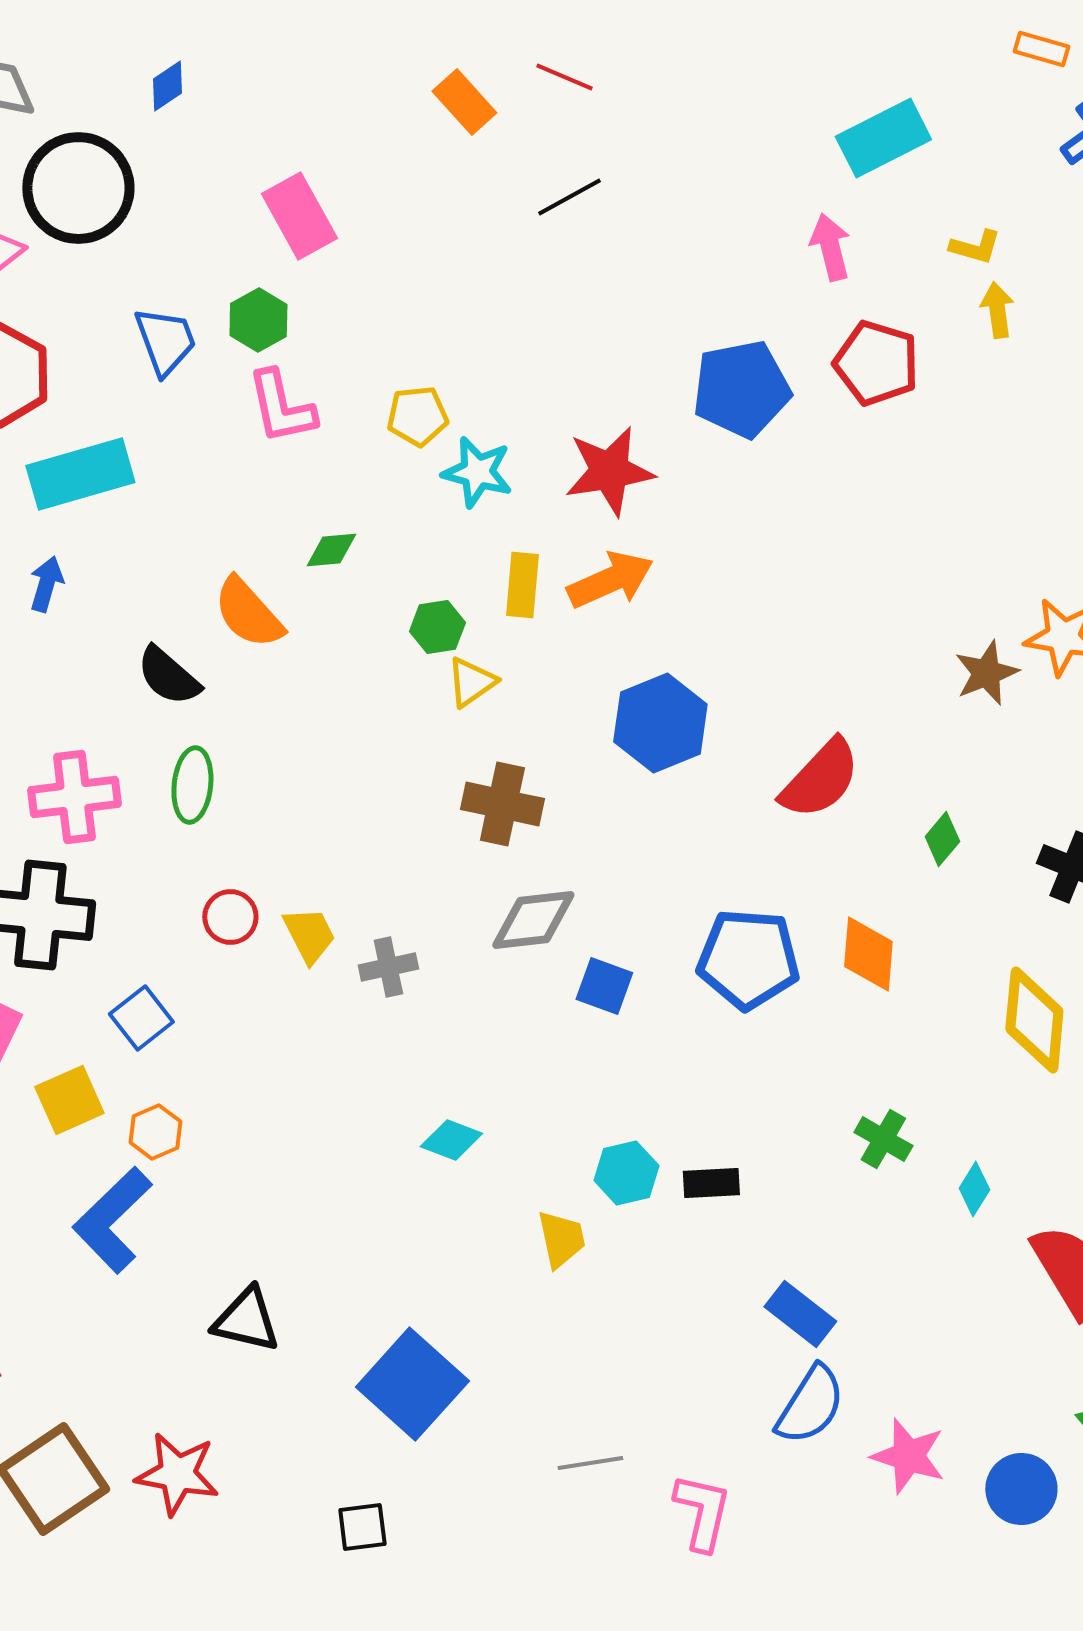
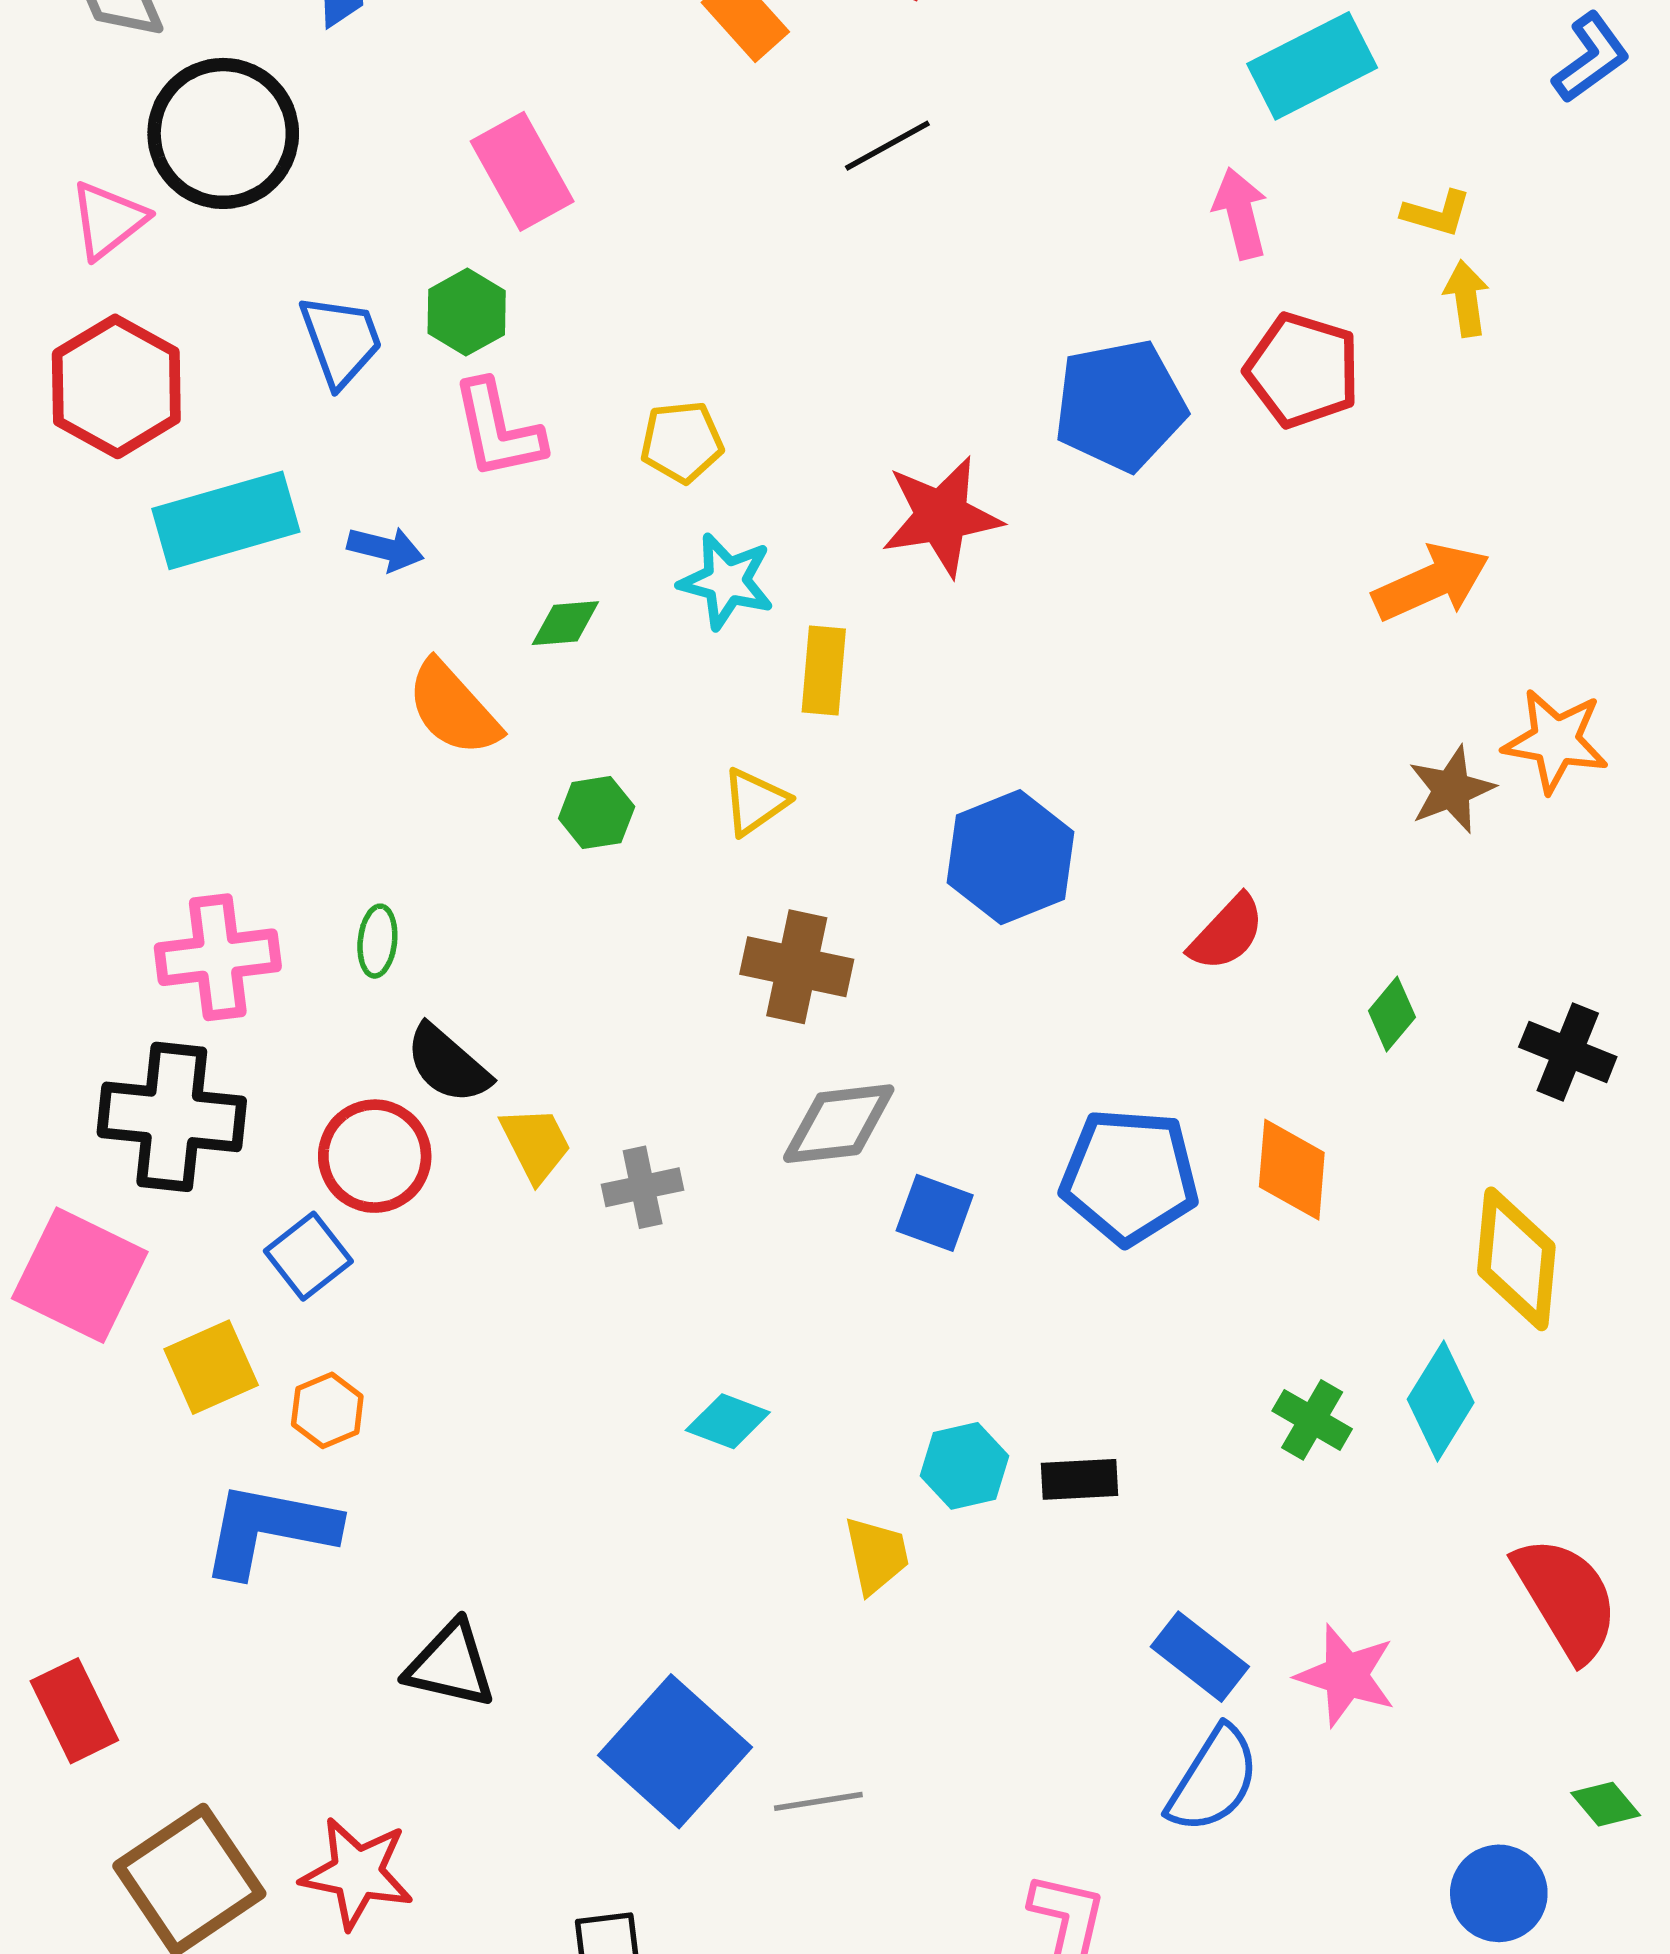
cyan star: (477, 472) -> (726, 581), moved
orange arrow: (610, 580) -> (1431, 583), moved
blue arrow: (46, 584) -> (386, 549), moved, turned 88
green hexagon: (437, 627) -> (597, 813), moved
black semicircle: (168, 676) -> (448, 1064), moved
red semicircle: (820, 779) -> (1227, 933), size x0.7
green ellipse: (192, 785) -> (377, 941), size x0.7
red circle: (230, 917) -> (375, 1156), moved, size x1.5
cyan diamond: (974, 1189) -> (1441, 1401), moved, size x1.6
blue L-shape: (112, 1220) -> (269, 1529), turned 55
pink star: (908, 1456) -> (1346, 1676), moved
gray line: (590, 1463) -> (818, 1801), moved

